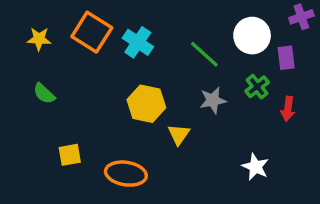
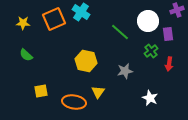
orange square: (92, 32) -> (54, 19), turned 35
cyan cross: (138, 42) -> (81, 12), moved
gray star: (213, 100) -> (125, 71), moved
yellow triangle: (179, 134) -> (98, 92), moved

